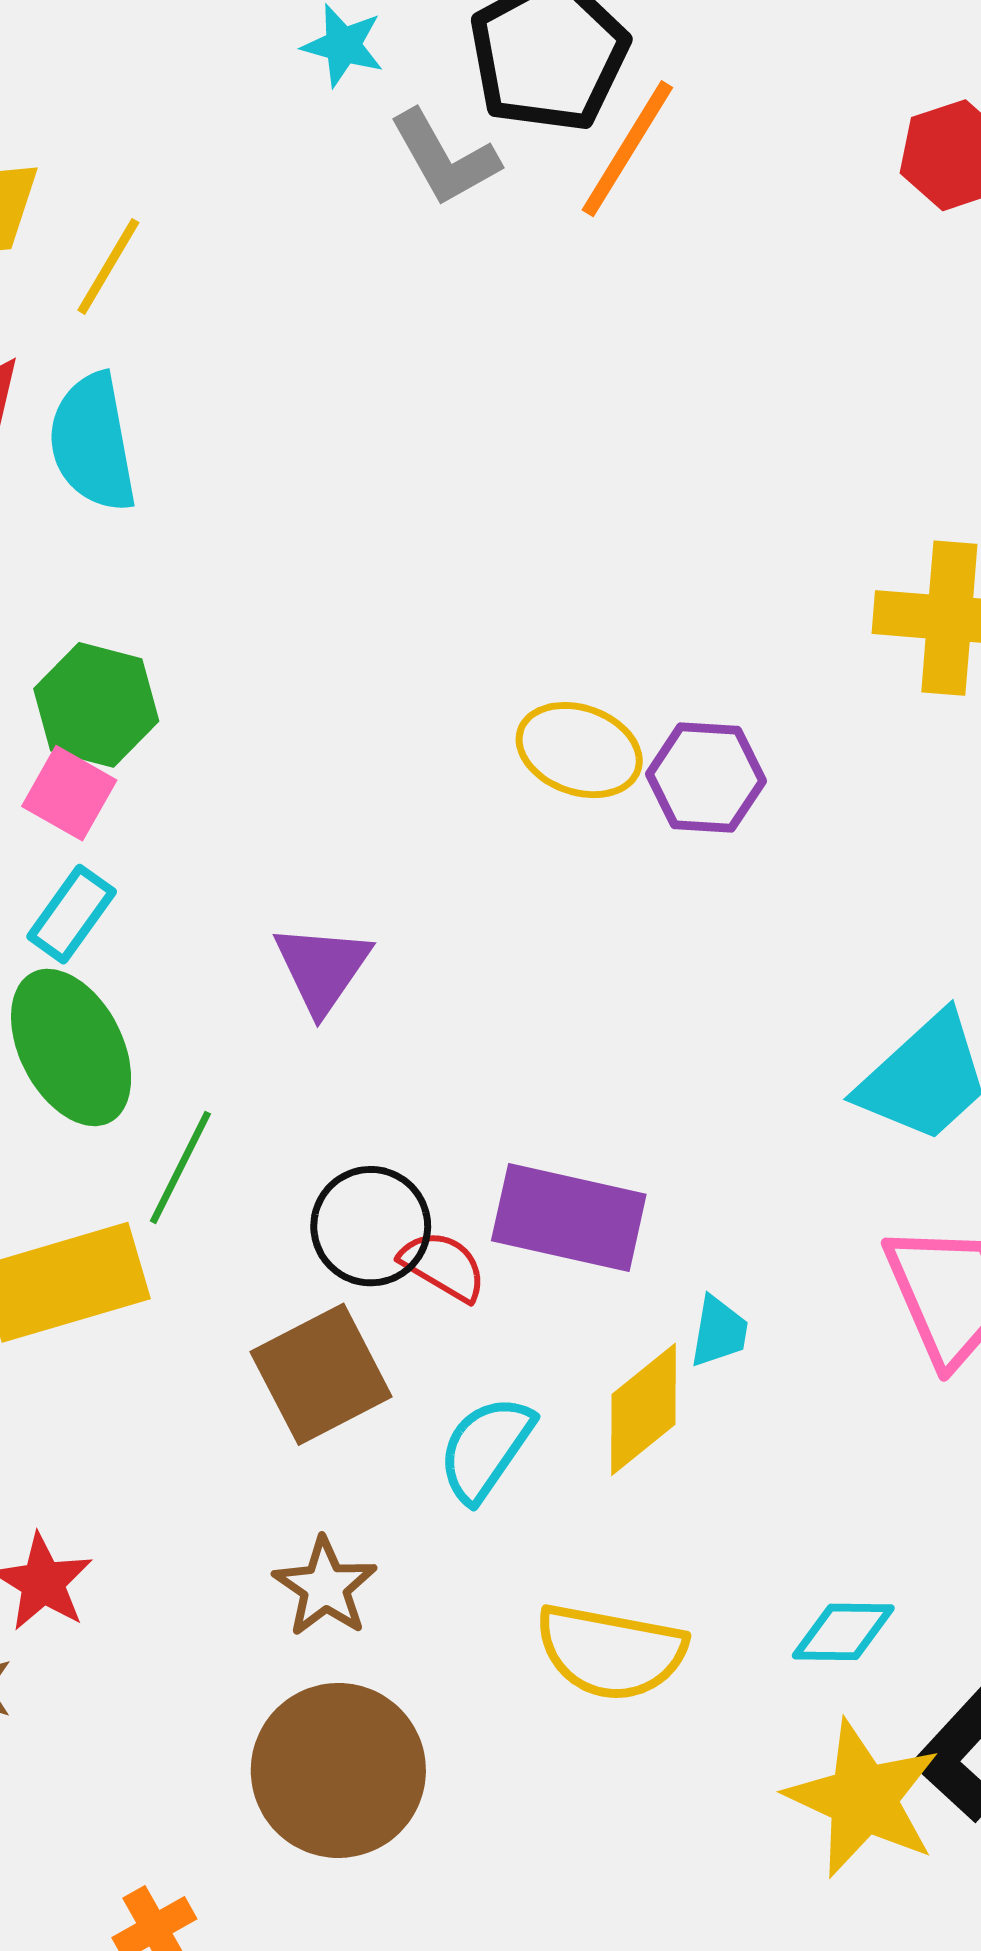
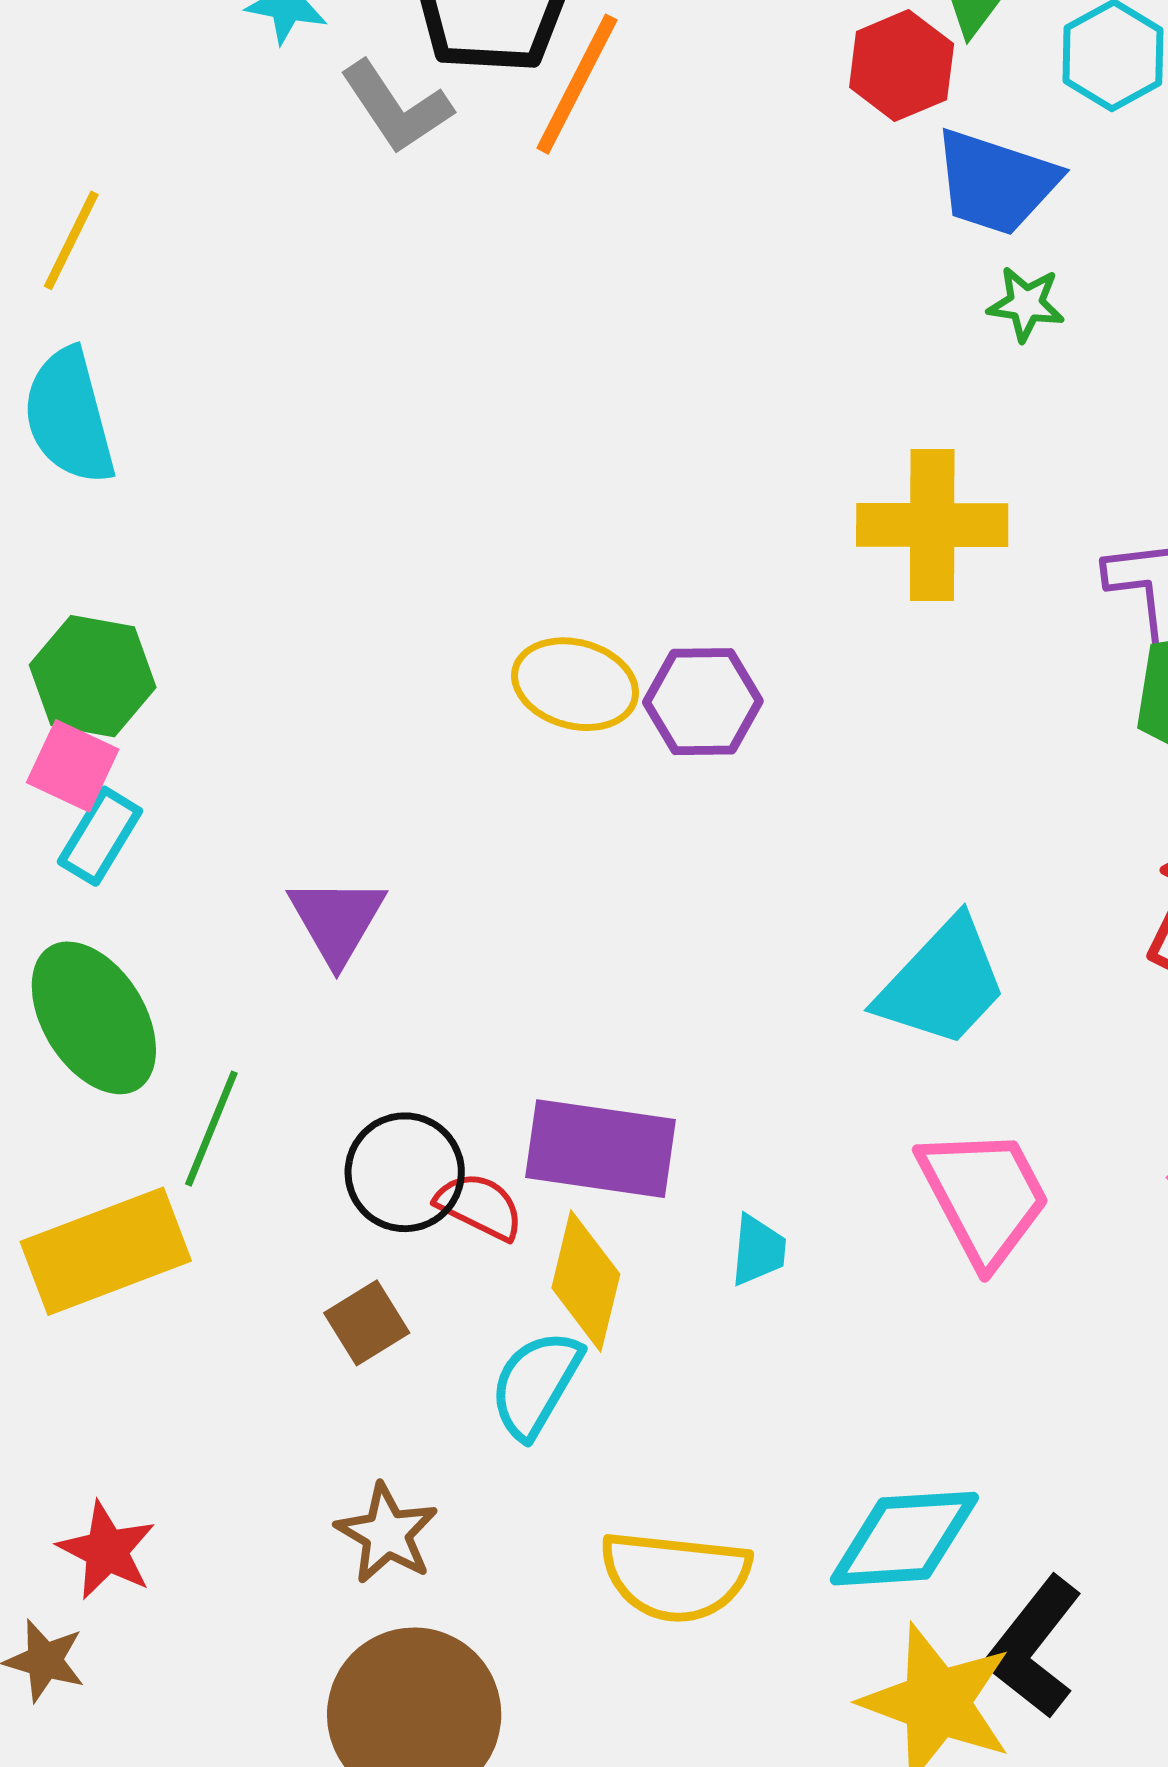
cyan rectangle: (72, 914) -> (100, 836), moved
brown square: (321, 1374) -> (367, 1323), size x0.6
yellow diamond: (644, 1409) -> (586, 1281), moved, turned -33
cyan diamond: (843, 1632) -> (904, 1539), size x1.5

